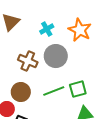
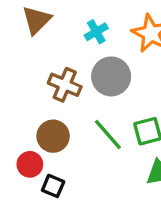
green line: (54, 91) -> (108, 135), turned 70

